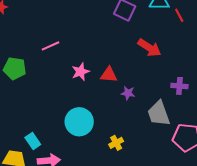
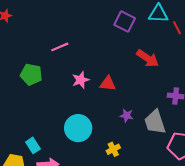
pink line: (50, 46) -> (60, 47), moved
green pentagon: (15, 68) -> (31, 74), moved
purple star: (128, 93) -> (127, 116), moved

